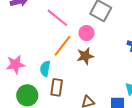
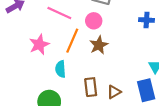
pink star: (15, 64) -> (39, 45), moved
brown rectangle: (57, 87) -> (91, 87), moved

